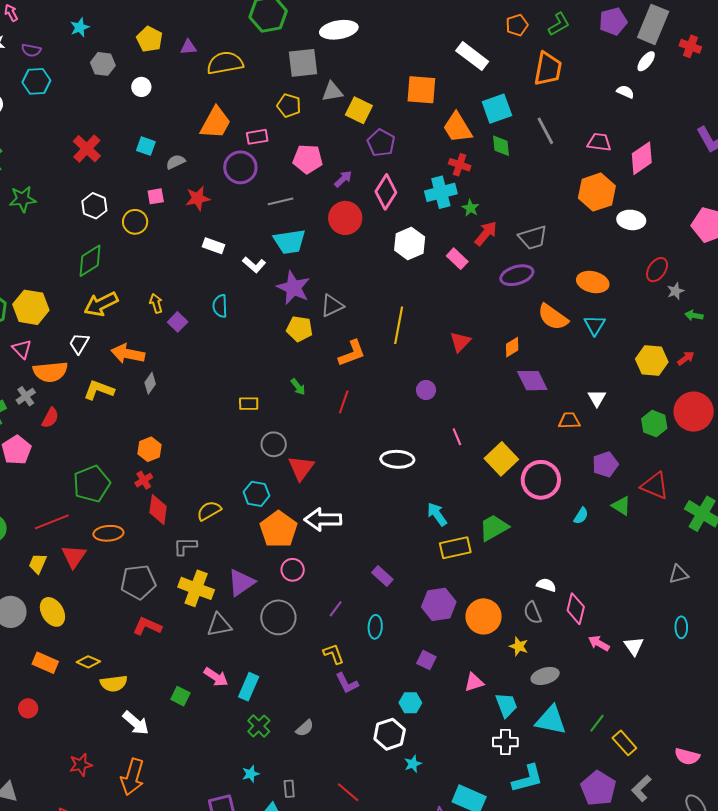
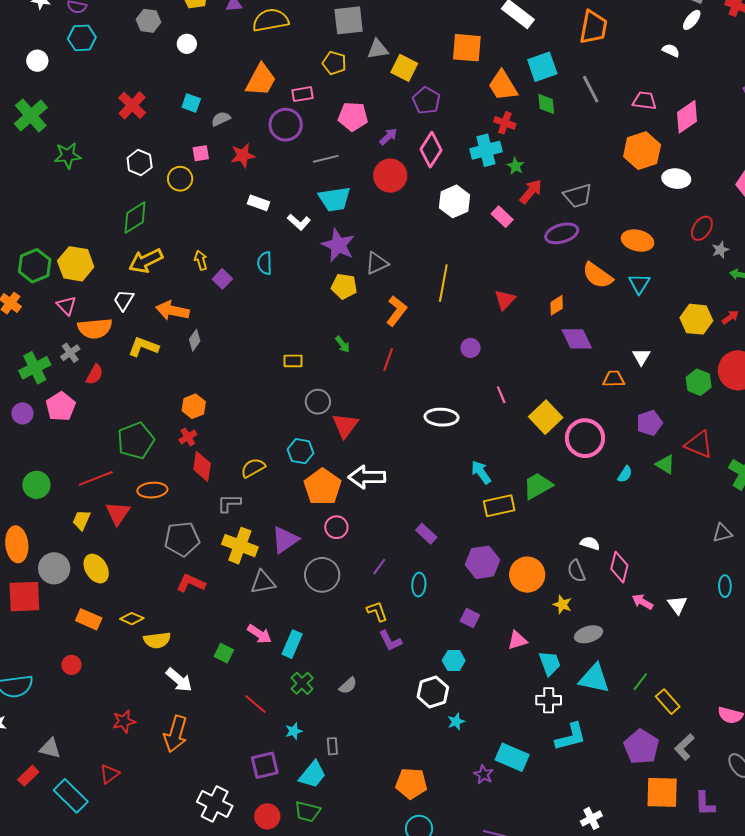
orange L-shape: (352, 353) -> (396, 311), turned -32
red line: (348, 792) -> (255, 704), moved

